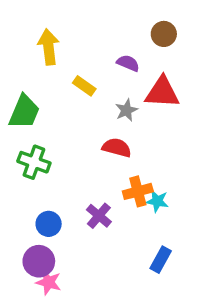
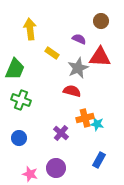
gray star: (126, 110) -> (78, 68), size x1.5
blue circle: (49, 224) -> (19, 138), moved
purple circle: (39, 261) -> (56, 168), moved

